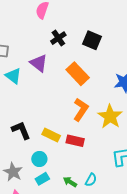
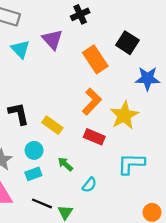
black square: (92, 40) -> (127, 43), moved
red rectangle: (75, 141) -> (94, 137), moved
green arrow: (70, 182) -> (65, 164), moved

